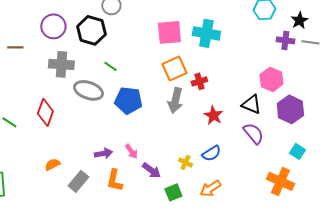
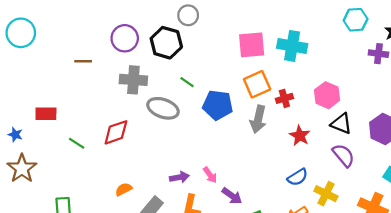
pink hexagon: (271, 79) -> (327, 95), moved
blue pentagon: (128, 100) -> (218, 105), moved
red diamond: (45, 112) -> (116, 132), turned 52
yellow cross: (185, 162) -> (326, 194), moved, size x1.5

